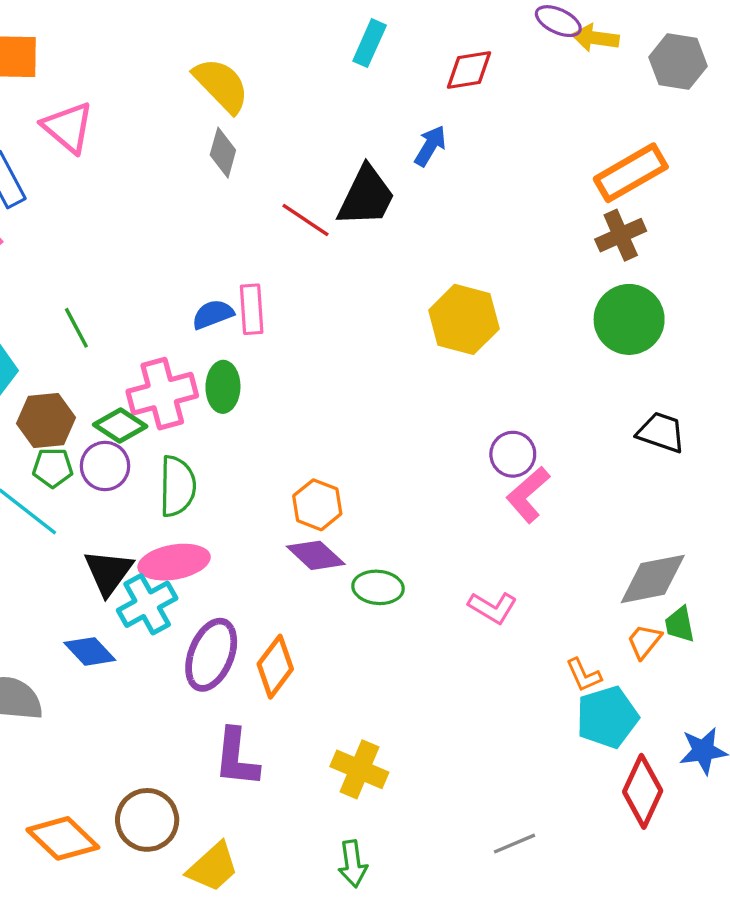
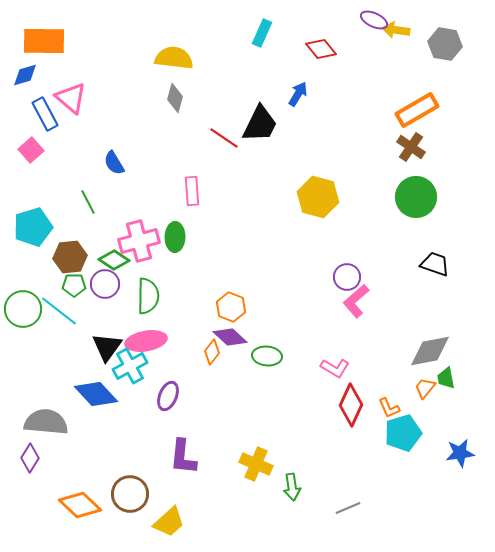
red diamond: (469, 70) -> (321, 49), turned 60
yellow semicircle: (221, 85) -> (174, 58), turned -39
pink triangle: (68, 127) -> (71, 98), moved
brown cross: (621, 235) -> (411, 147), turned -32
blue semicircle: (213, 314) -> (114, 163), moved, turned -100
blue diamond: (90, 651) -> (96, 394), size x1.4
purple ellipse: (211, 655) -> (168, 396), size x0.7
orange diamond: (275, 667) -> (212, 352), moved, size x0.7
red diamond: (643, 791) -> (351, 405), moved
green arrow: (353, 864) -> (292, 487), moved

